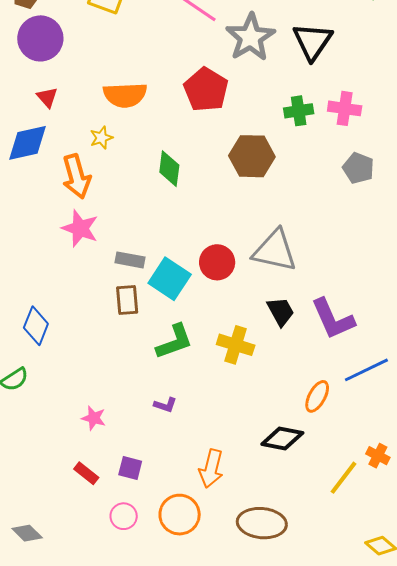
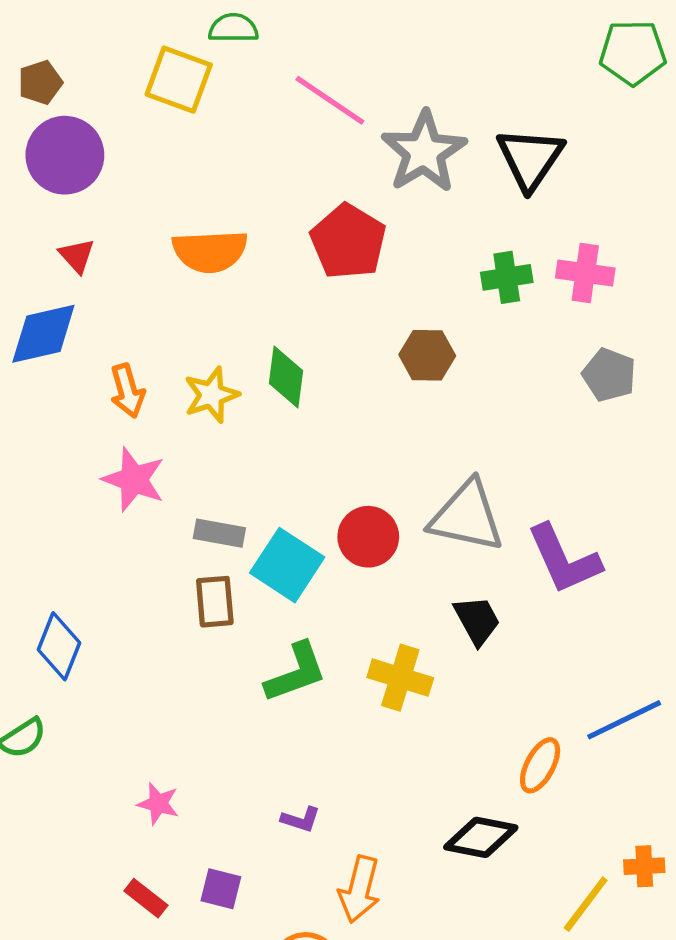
yellow star: (101, 138) -> (211, 395), moved, size x1.4
brown hexagon: (252, 156) -> (427, 355), size x0.7
orange arrow: (76, 176) -> (127, 391), size x0.7
purple L-shape: (333, 319) -> (564, 559), moved
purple L-shape: (165, 405) -> (301, 819), moved
orange cross: (378, 456) -> (644, 866), turned -30

